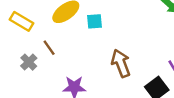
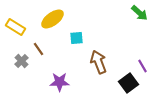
cyan square: (95, 21) -> (76, 38), moved

